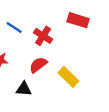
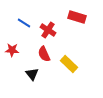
red semicircle: (38, 65) -> (44, 54), turned -77
black triangle: (24, 89) -> (32, 74), turned 48

